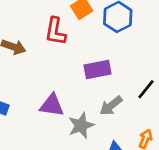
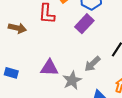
purple rectangle: (98, 70) -> (84, 24), moved, turned -30

